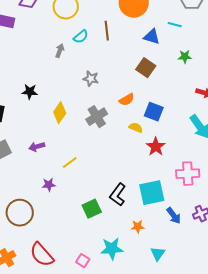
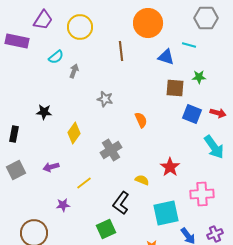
cyan semicircle: (81, 37) -> (56, 57), moved
brown square: (146, 68) -> (175, 88), moved, turned -30
orange semicircle: (127, 100) -> (141, 120), turned -84
blue square: (154, 112) -> (192, 114), moved
gray cross: (97, 117) -> (111, 150), moved
yellow semicircle: (136, 128) -> (142, 180), moved
black L-shape: (118, 195) -> (121, 203), moved

